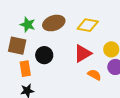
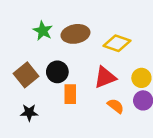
brown square: (17, 46) -> (26, 75), moved, turned 30
orange rectangle: (25, 69) -> (70, 94), moved

